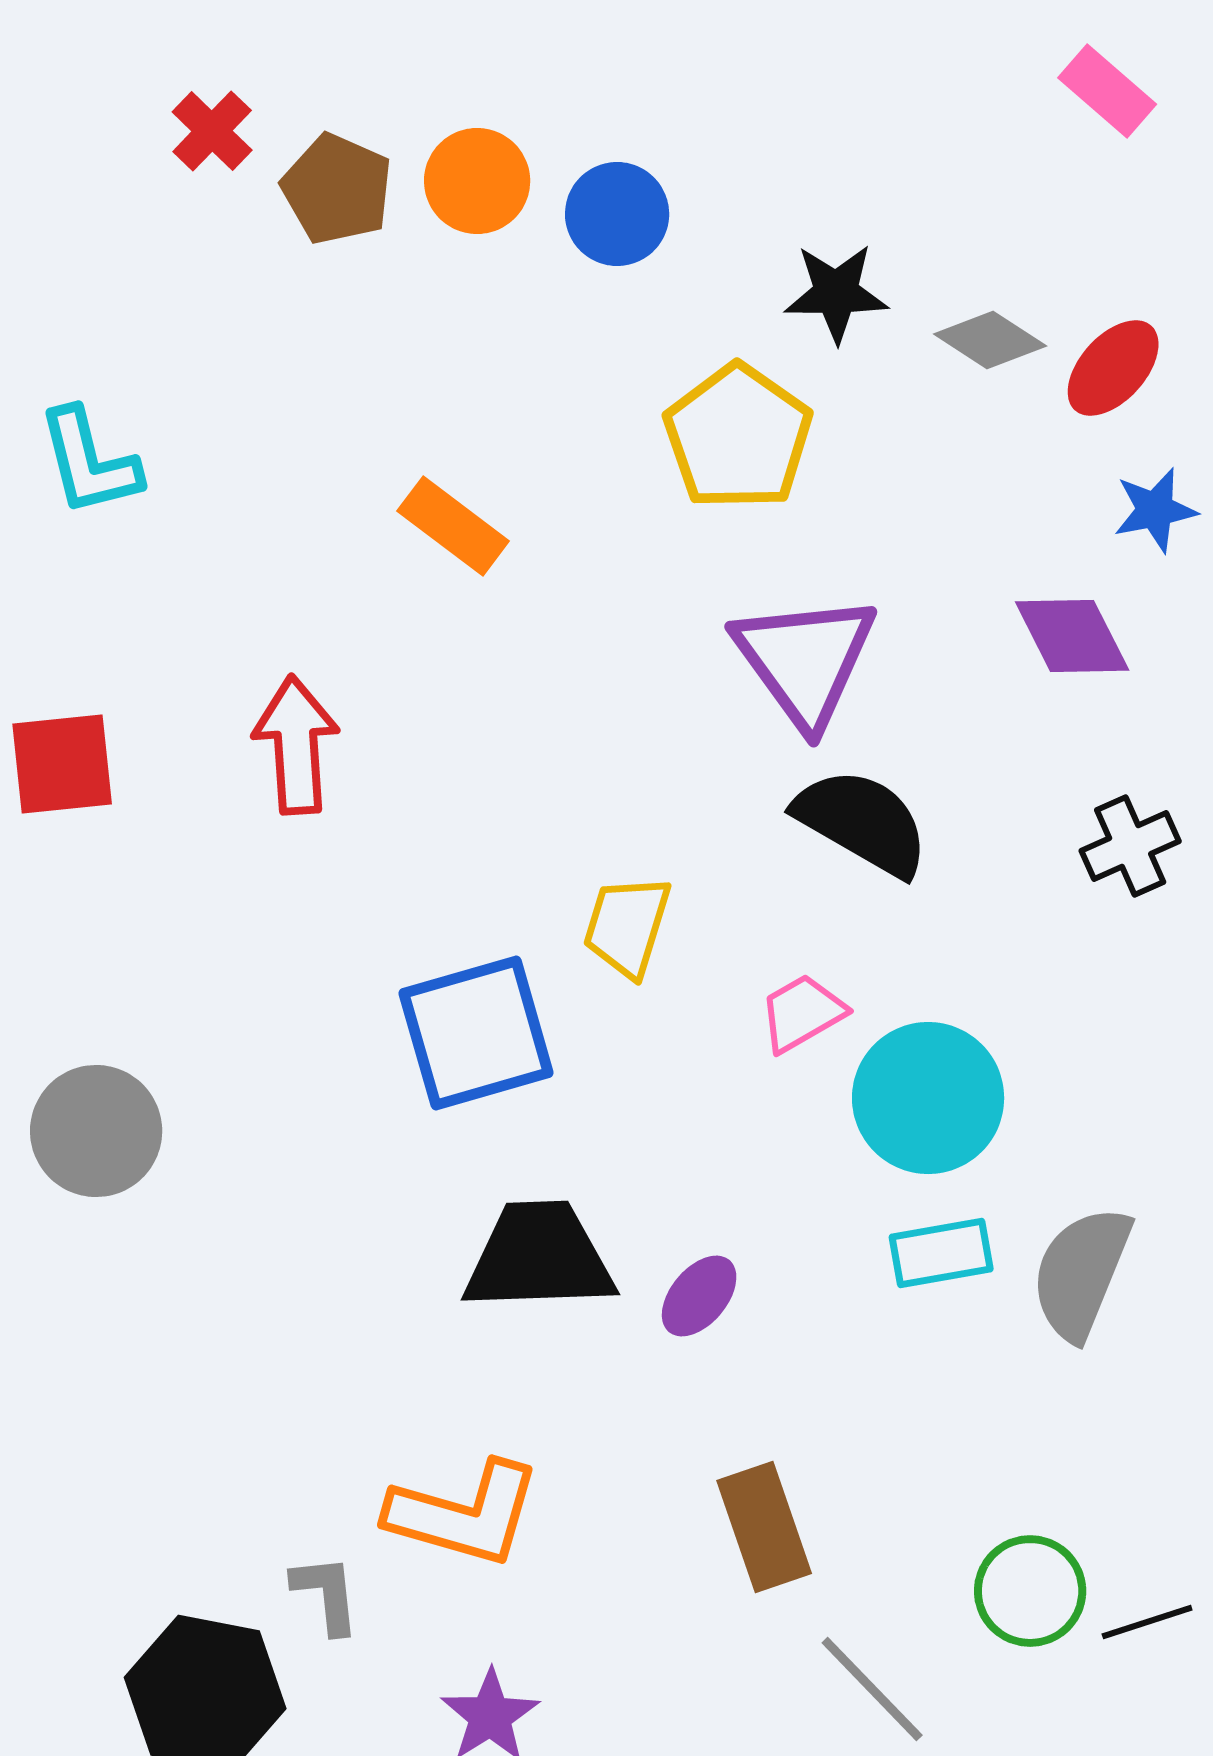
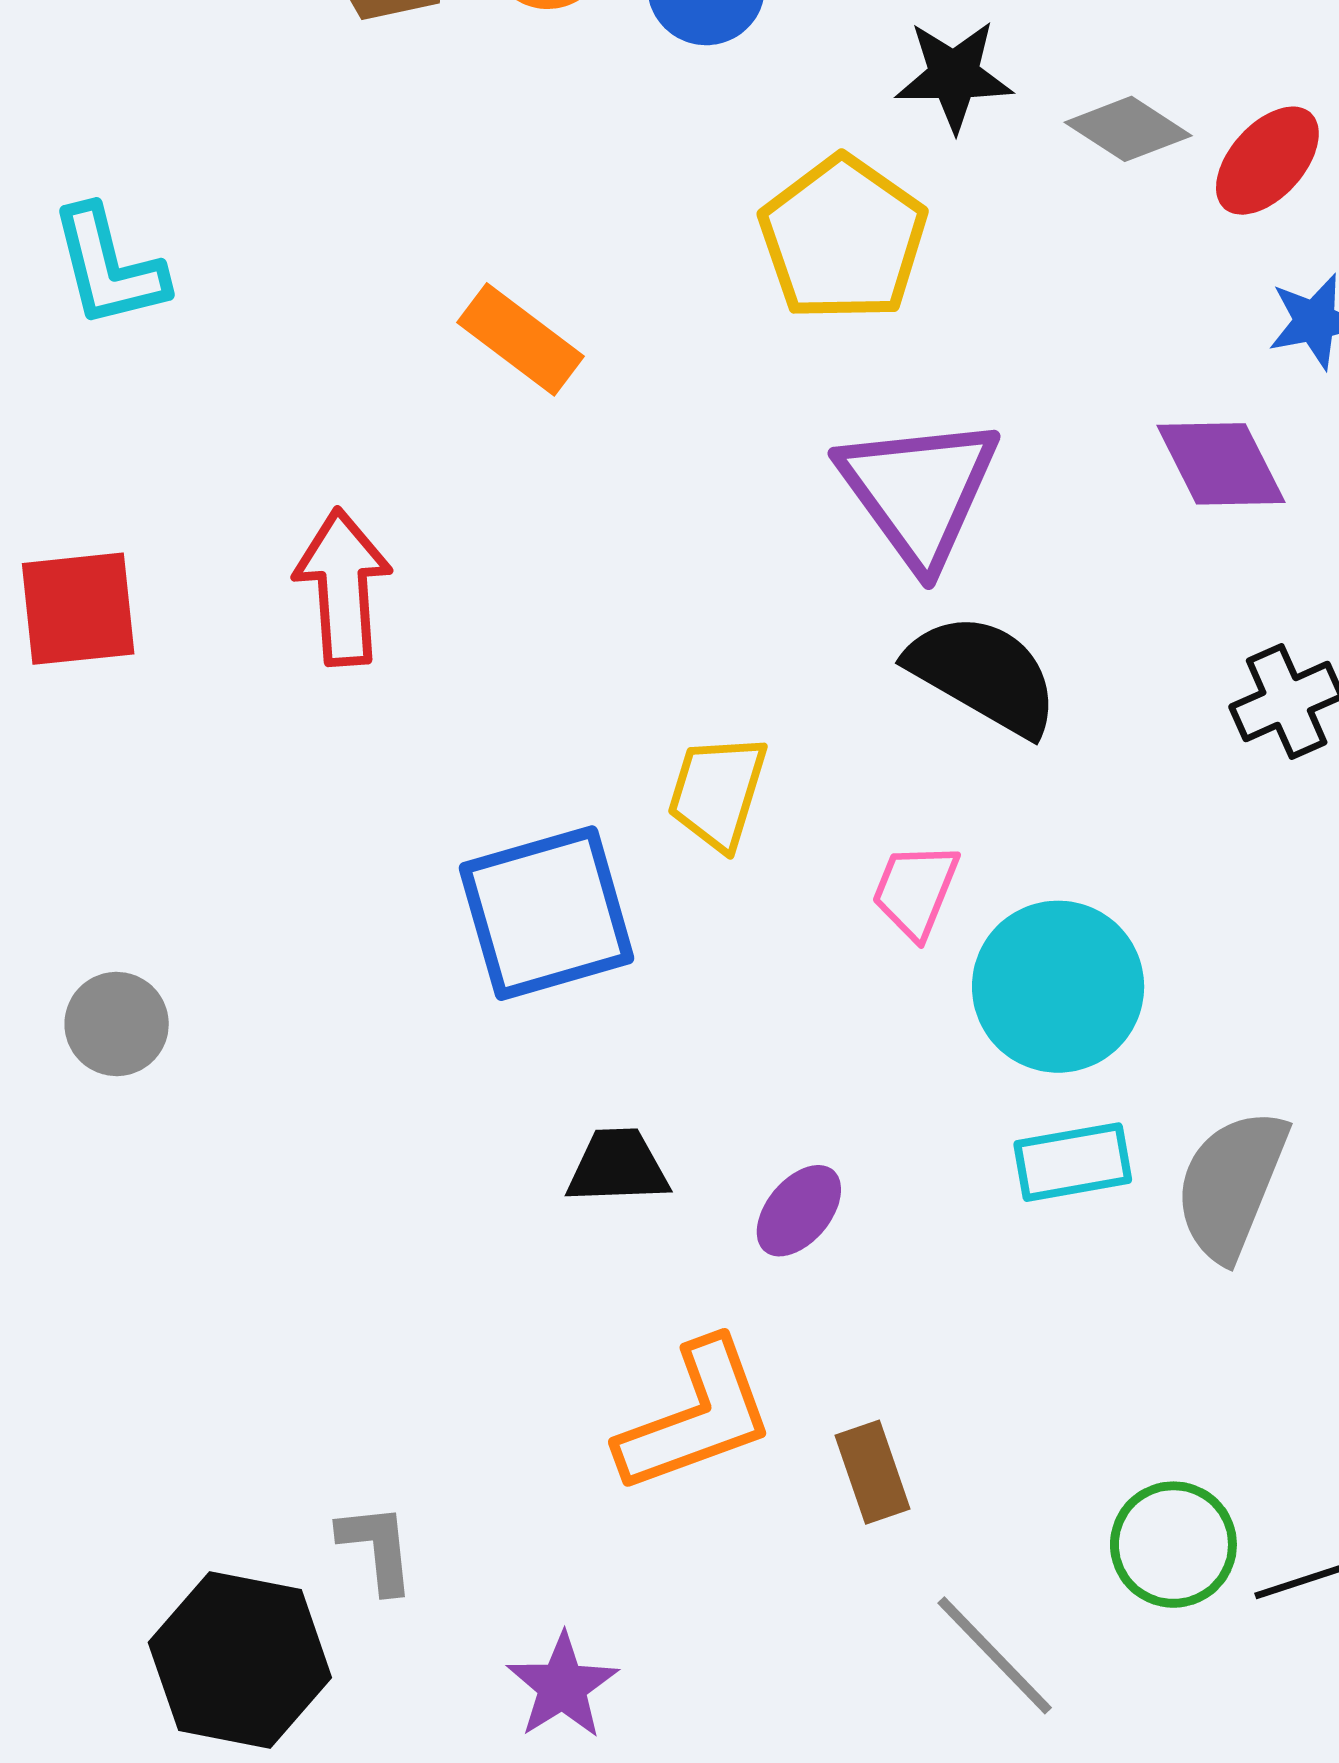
pink trapezoid: (802, 1013) -> (915, 890), turned -38
gray circle: (96, 1131) -> (117, 1024), size x0.7
black trapezoid: (539, 1257) -> (618, 1167), size x0.6
orange L-shape: (464, 1514) -> (696, 1417), moved, turned -36
brown rectangle: (764, 1527) -> (872, 1472), size x0.7

